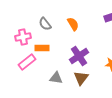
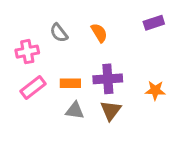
orange rectangle: (42, 48) -> (70, 83), moved
purple cross: (79, 56) -> (108, 79), turned 30

